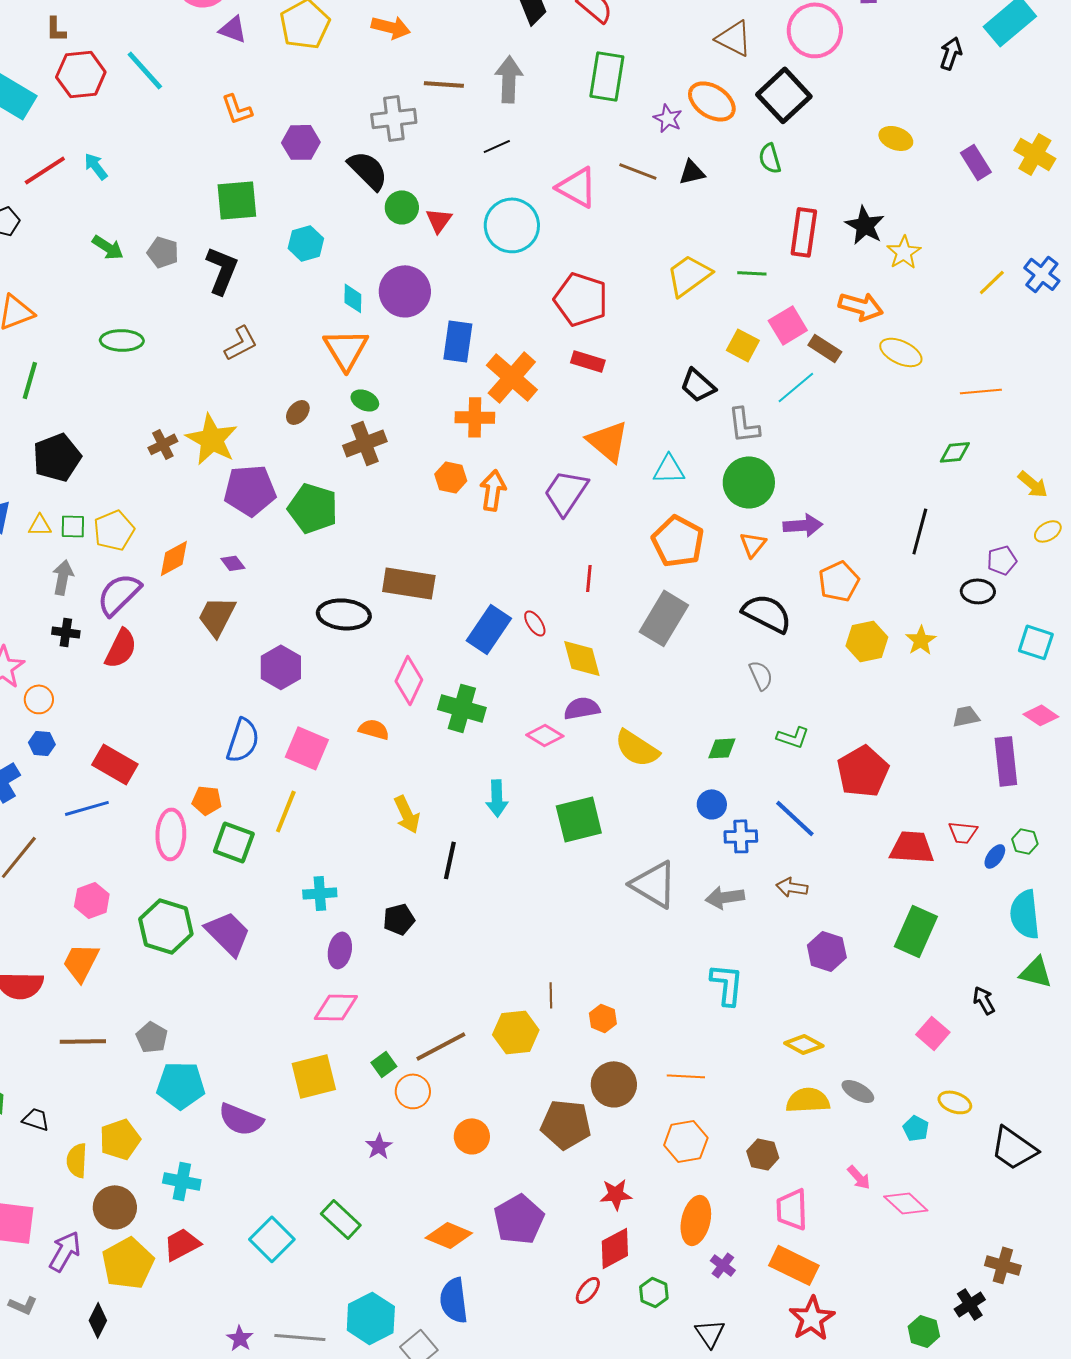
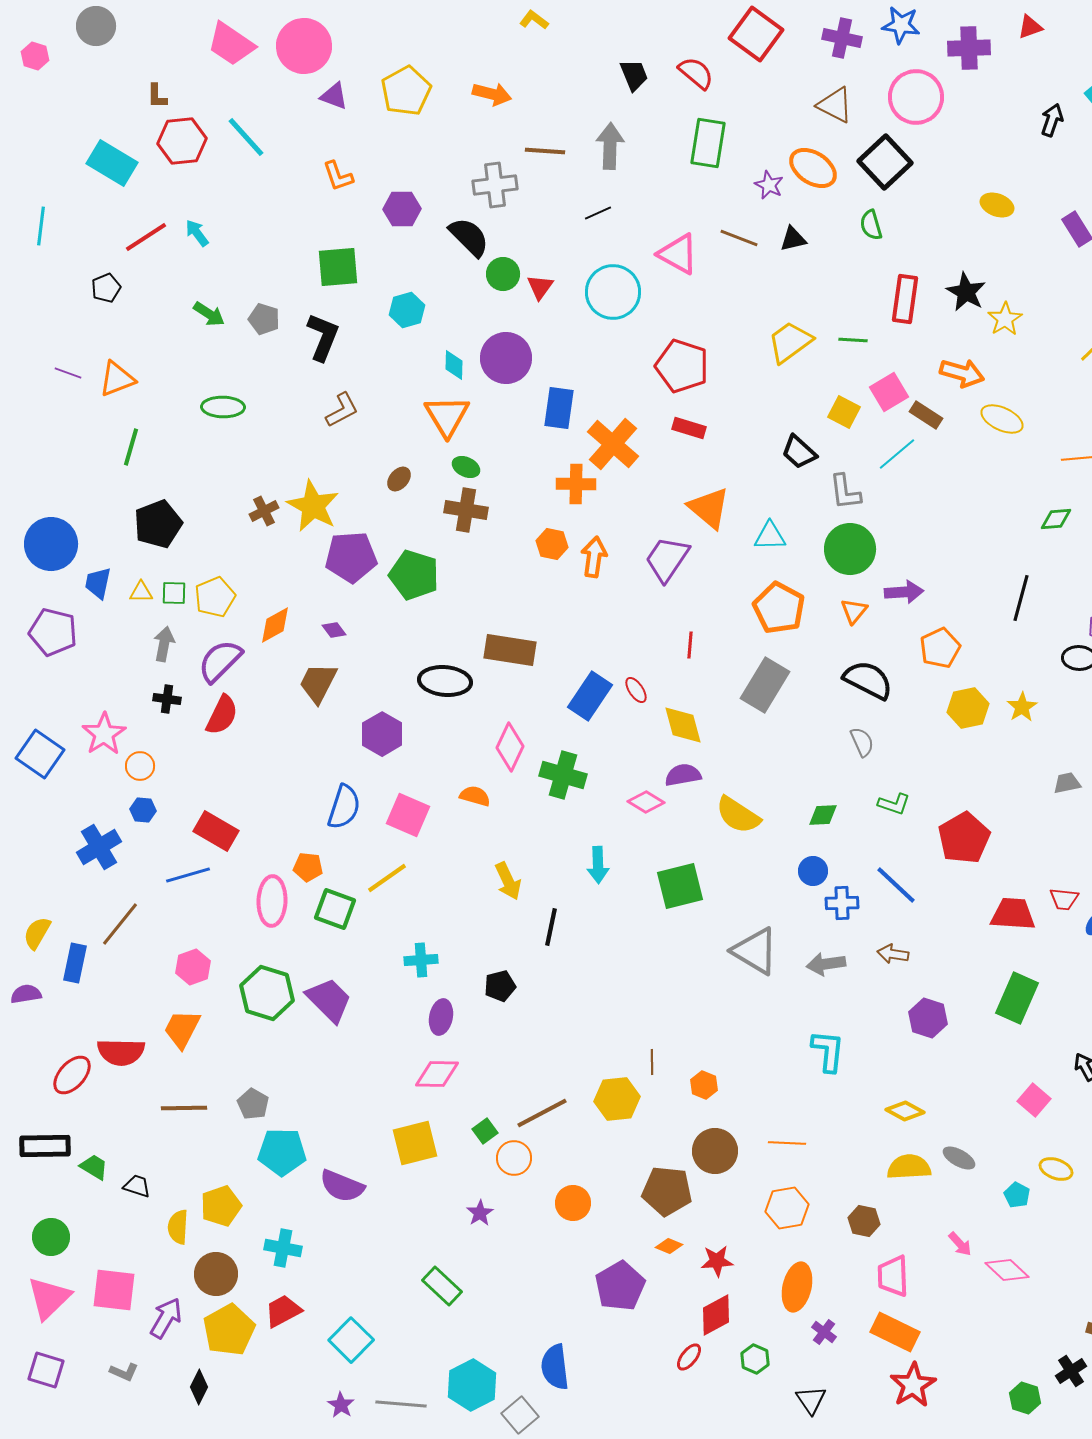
brown cross: (365, 443) -> (466, 510), turned 30
yellow line: (286, 811) -> (387, 878), turned 33
orange diamond: (449, 1235) -> (669, 1246), moved, size x0.6
cyan square: (272, 1239) -> (351, 1340), moved

